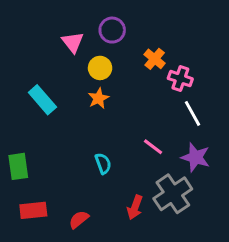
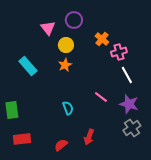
pink cross: (180, 79) -> (119, 52), turned -35
gray cross: (173, 194) -> (132, 128), moved, size x0.7
red semicircle: (79, 220) -> (61, 145), moved

